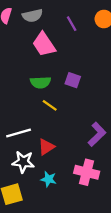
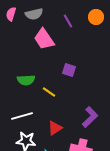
green semicircle: (40, 82) -> (26, 80), moved
red triangle: (46, 147) -> (55, 128), moved

